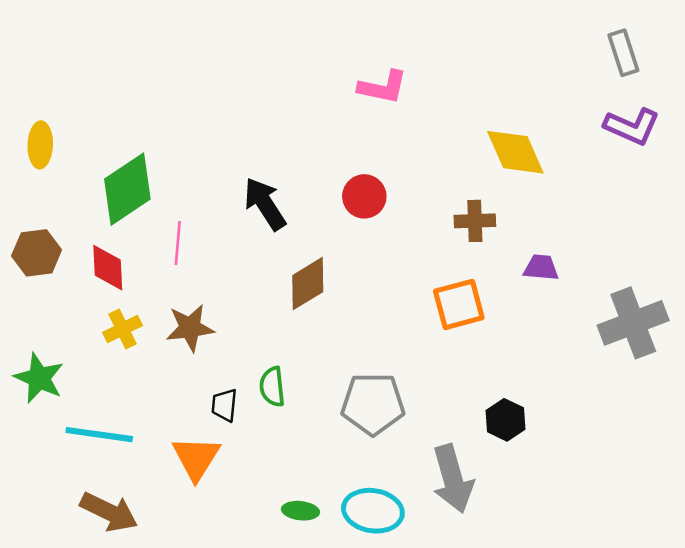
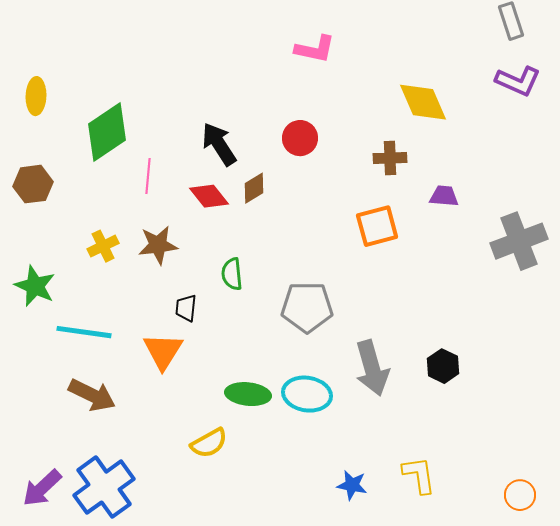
red diamond: (108, 268) -> (209, 196), moved, turned -36
brown diamond: (308, 284) -> (254, 188), moved, size x0.7
green semicircle: (272, 387) -> (232, 274), moved
black hexagon: (506, 420) -> (443, 366), moved
green ellipse: (300, 511) -> (248, 394), size x1.5

